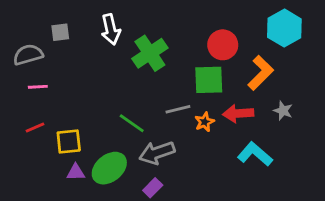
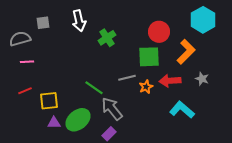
green cross: (150, 53) -> (107, 38), size x0.7
gray arrow: (157, 153) -> (112, 109), turned 70

